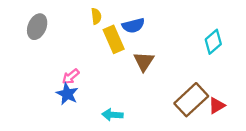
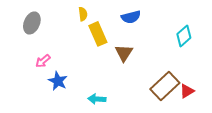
blue semicircle: (133, 25) -> (131, 17), moved
pink arrow: (71, 76) -> (43, 61), moved

